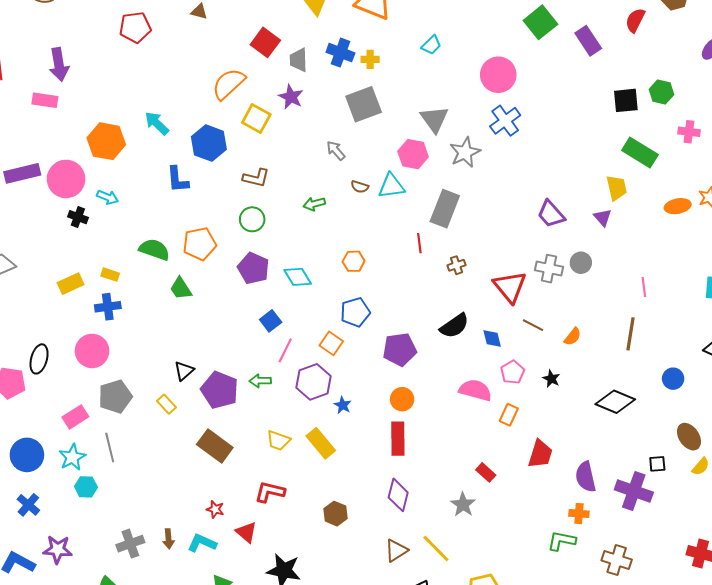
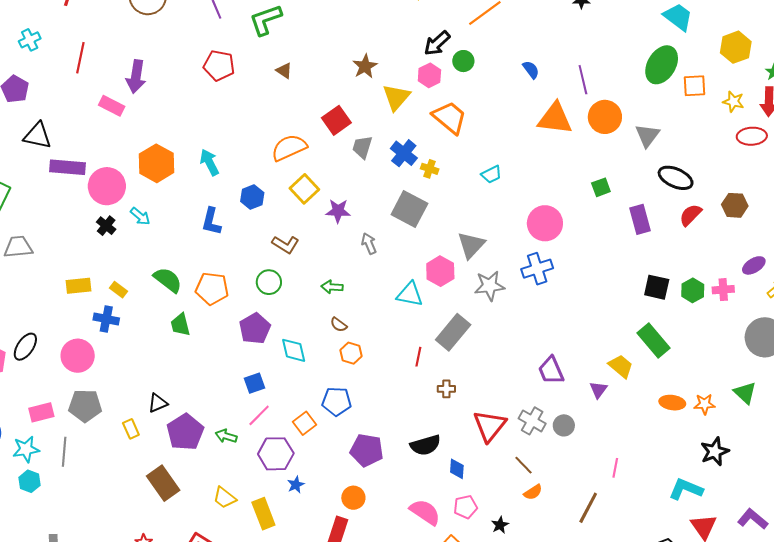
green square: (540, 22) -> (601, 187), size x0.6
purple star: (291, 97) -> (338, 211), moved, turned 30
gray square: (364, 104) -> (409, 209), turned 30
pink cross: (689, 132) -> (723, 290), moved, turned -30
blue hexagon: (209, 143) -> (252, 197), size x0.7
brown semicircle: (360, 187) -> (339, 325), moved
yellow trapezoid: (617, 188) -> (621, 366), turned -56
brown line: (533, 325) -> (523, 465), moved

